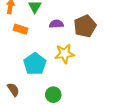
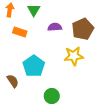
yellow star: (65, 54) -> (74, 56), moved
brown semicircle: (13, 90) -> (13, 81), moved

